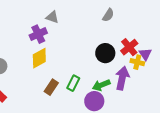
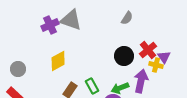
gray triangle: (52, 17) -> (71, 20), size x1.6
purple cross: (38, 34) -> (50, 25), moved
green rectangle: (73, 83) -> (92, 86), turned -56

